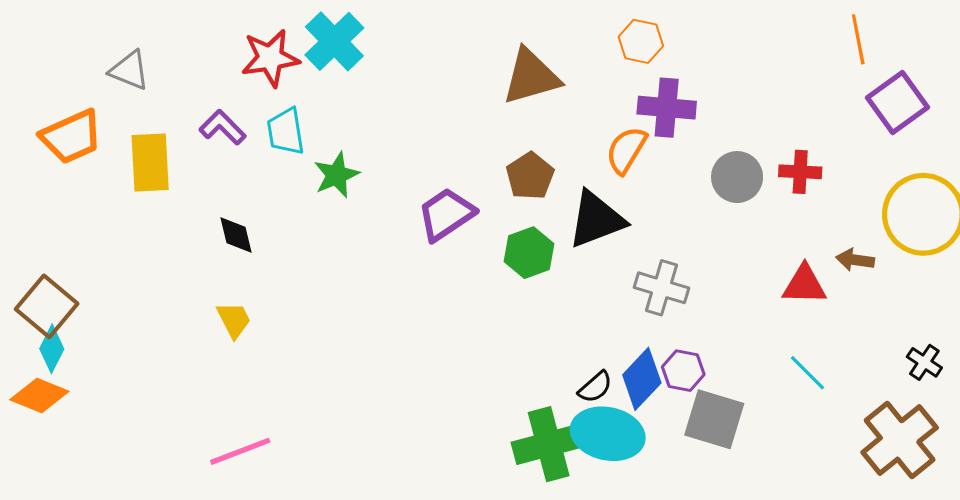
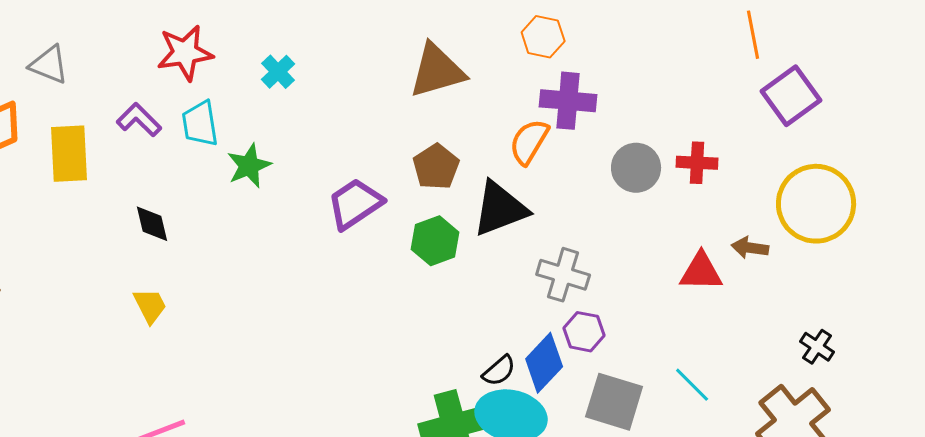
cyan cross: (334, 41) -> (278, 72), moved, size x0.6
purple hexagon: (683, 371) -> (584, 332), moved
cyan line: (807, 373) -> (692, 385), moved

